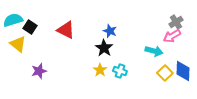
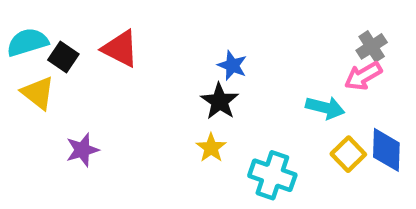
red triangle: (66, 30) -> (120, 49), moved
cyan cross: (120, 71) -> (272, 175), moved, size x1.5

